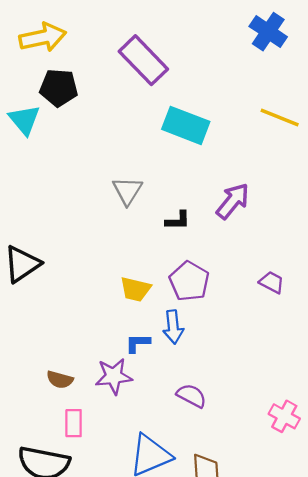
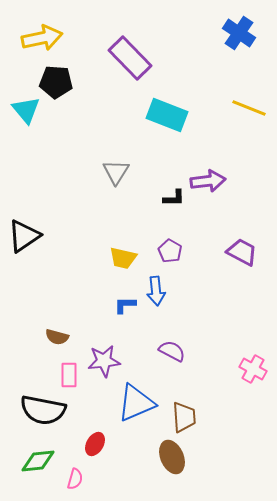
purple arrow: (233, 201) -> (208, 181), turned 44
black L-shape: (178, 221) -> (174, 198), moved
purple pentagon: (189, 281) -> (170, 251), size x0.7
purple trapezoid: (272, 282) -> (242, 252), size x1.4
purple star: (114, 376) -> (104, 361), moved

